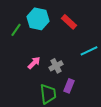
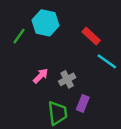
red rectangle: (69, 22) -> (91, 36), moved
cyan line: (89, 51) -> (107, 61), turned 60

